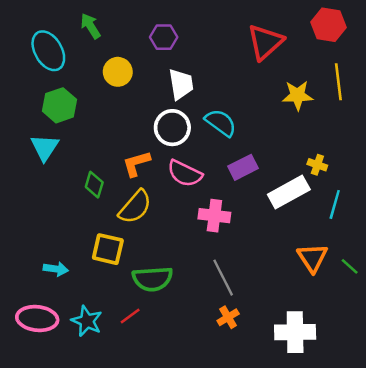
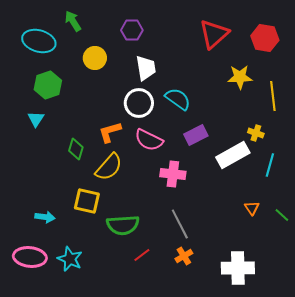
red hexagon: (328, 25) -> (265, 38), moved
cyan ellipse: (48, 51) -> (39, 41), turned -44
yellow line: (338, 82) -> (273, 96), moved
cyan triangle: (45, 147) -> (36, 119), size x0.7
orange triangle: (312, 258) -> (252, 208), size x0.6
red line: (130, 316) -> (142, 255), moved

